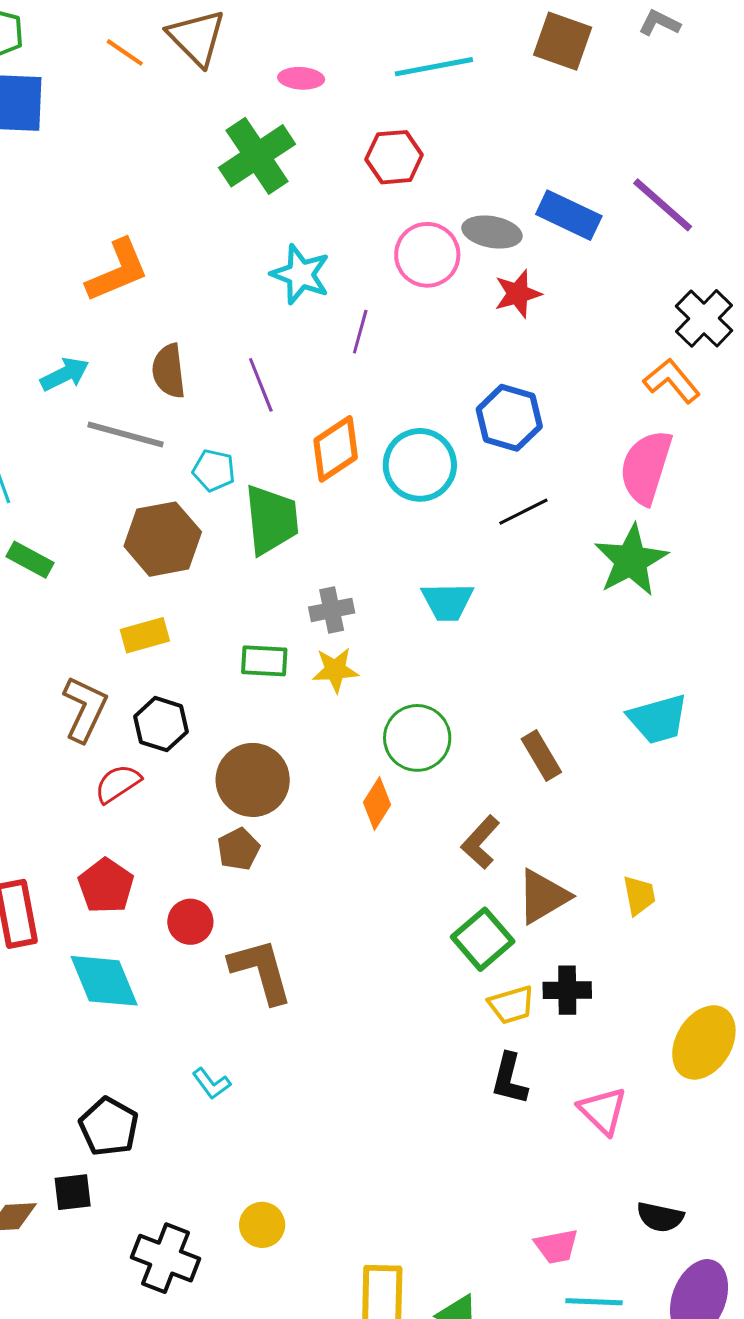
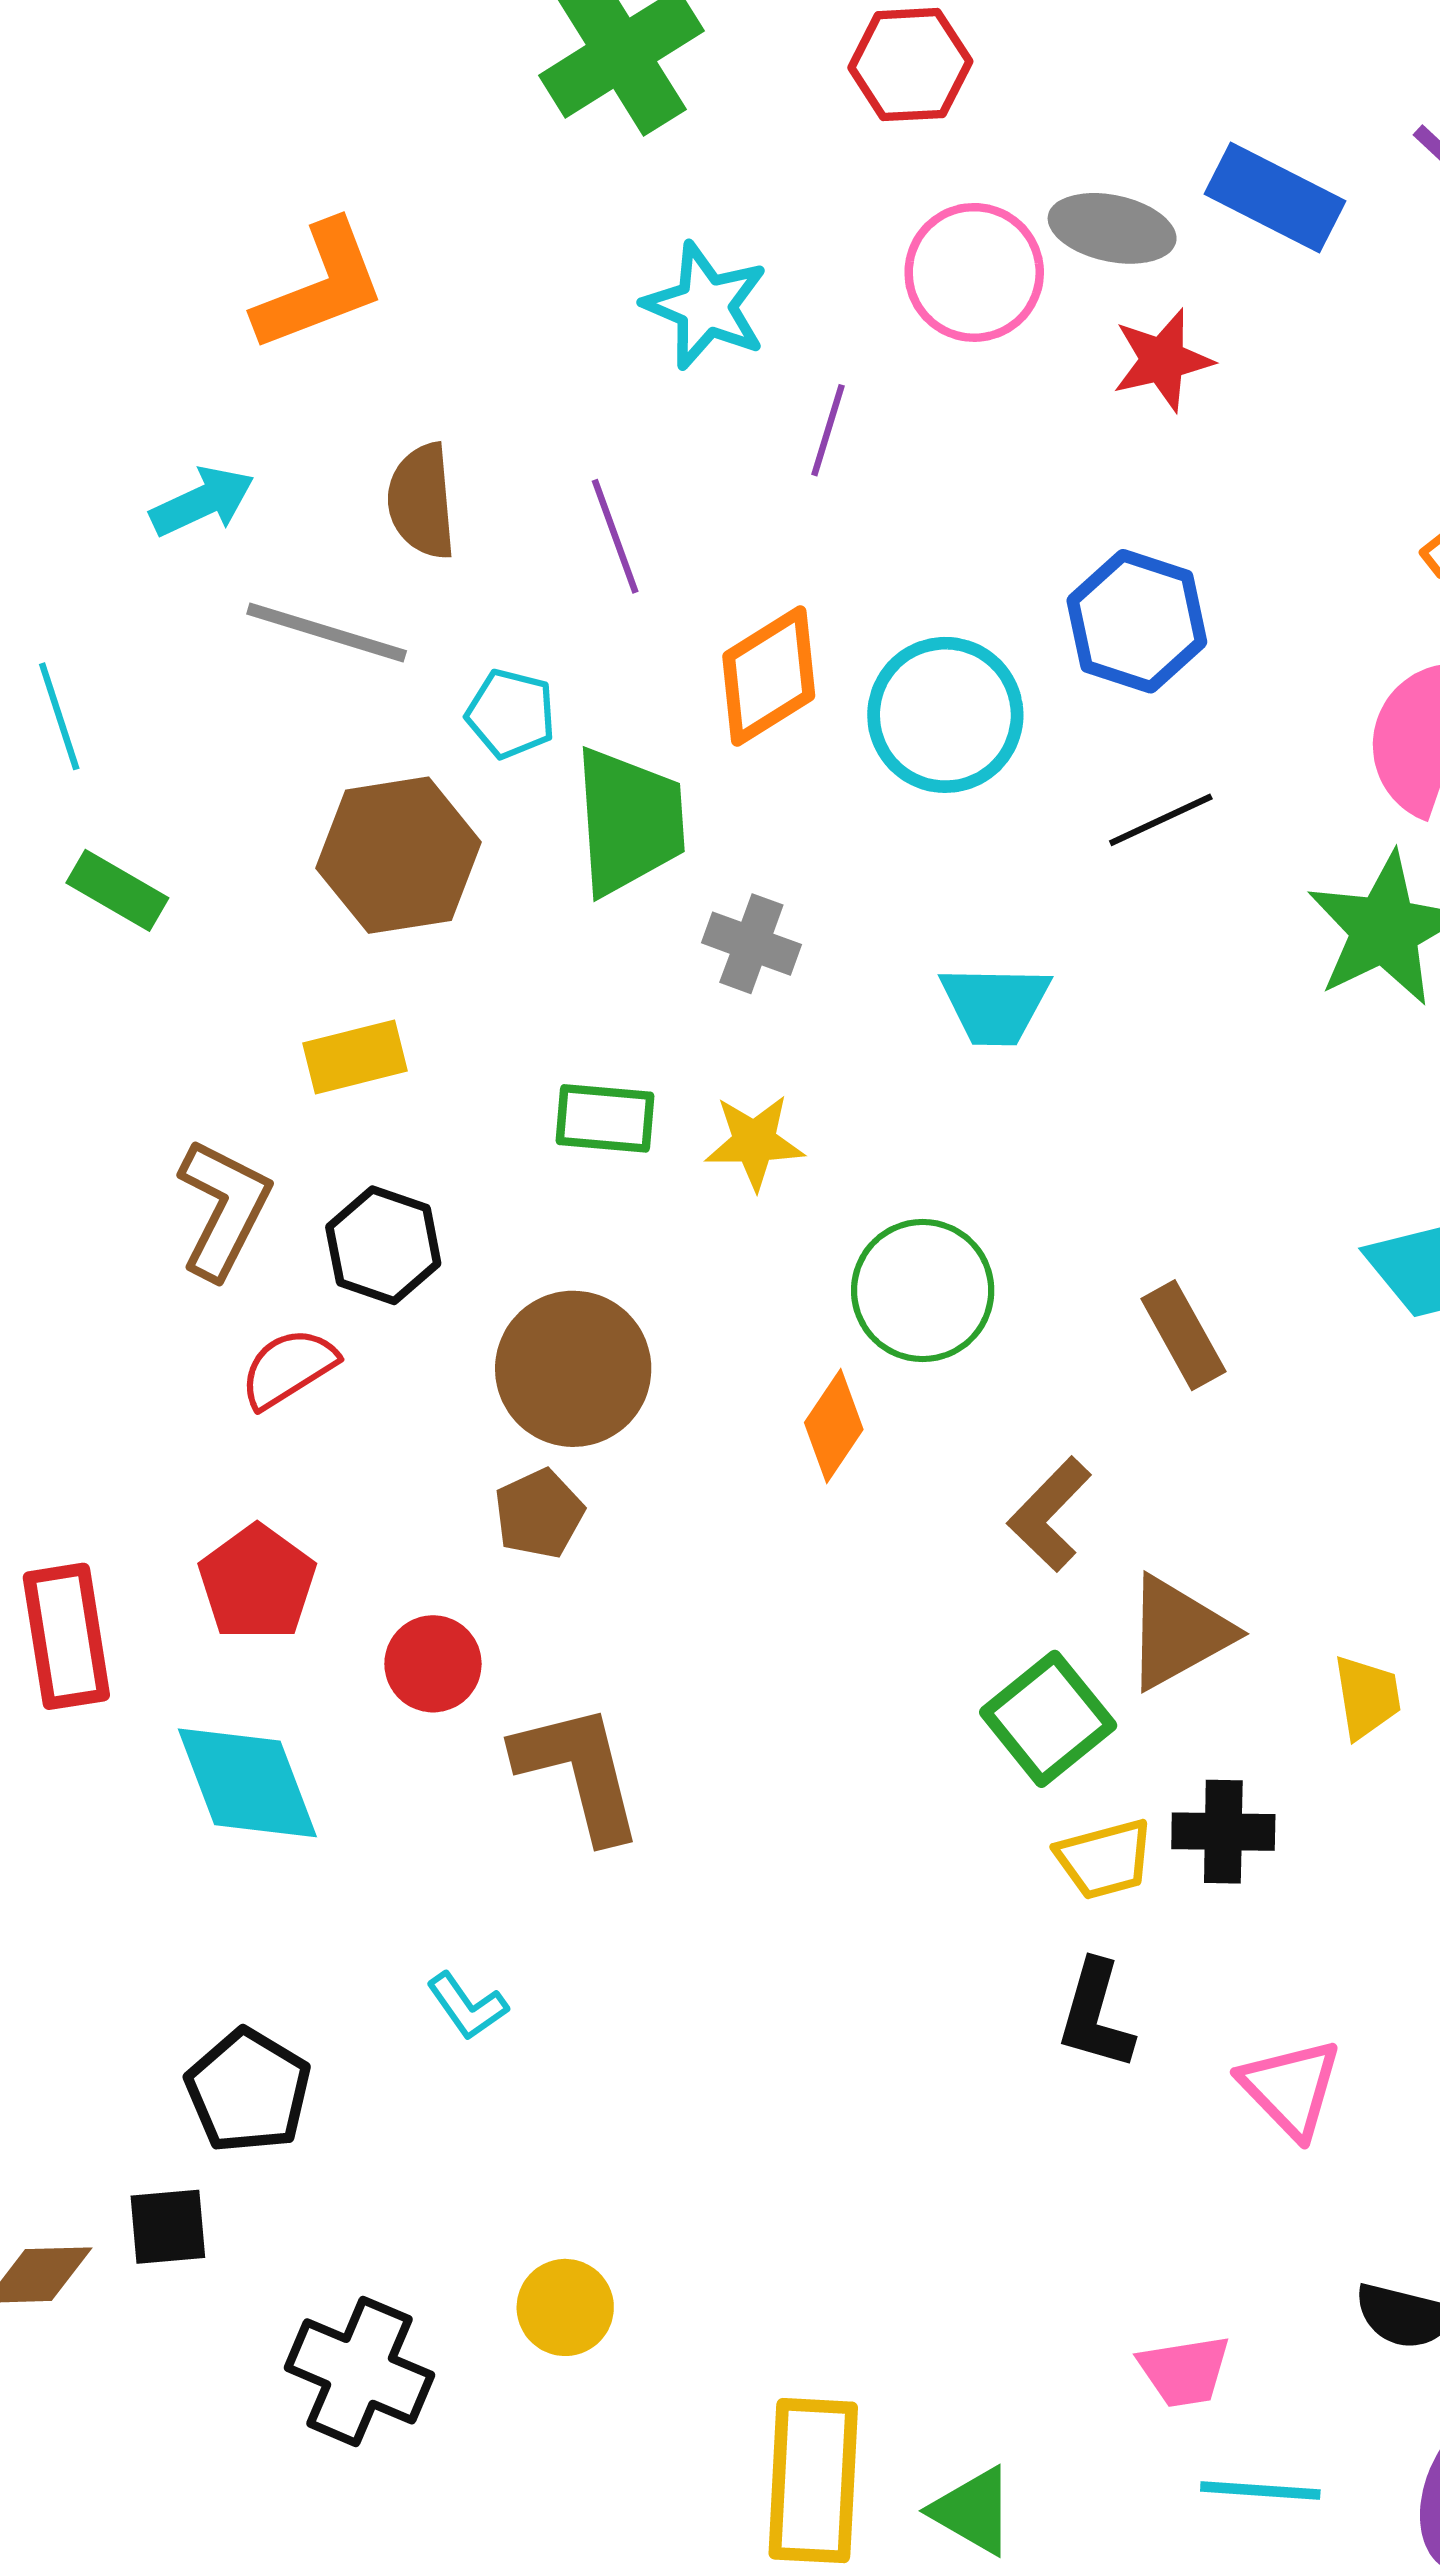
gray cross: (332, 610) -> (751, 944), moved, turned 30
yellow trapezoid: (639, 895) -> (1367, 1697), moved

